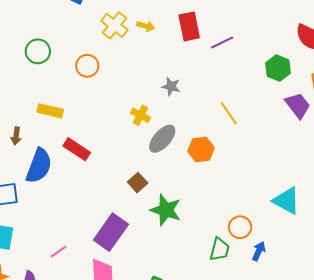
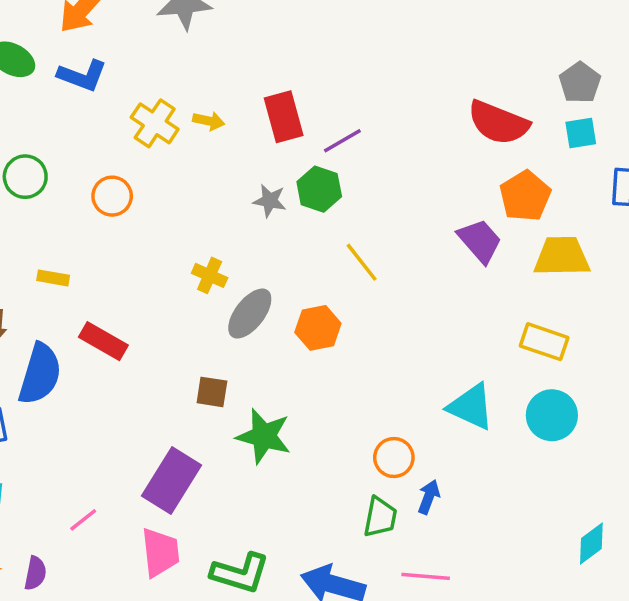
green hexagon: (278, 68) -> (319, 189), moved
gray star: (171, 86) -> (270, 201), moved
yellow rectangle: (50, 111) -> (53, 278), size x0.7
brown square: (138, 183) -> (212, 392), turned -36
green trapezoid: (220, 249) -> (380, 517), moved

